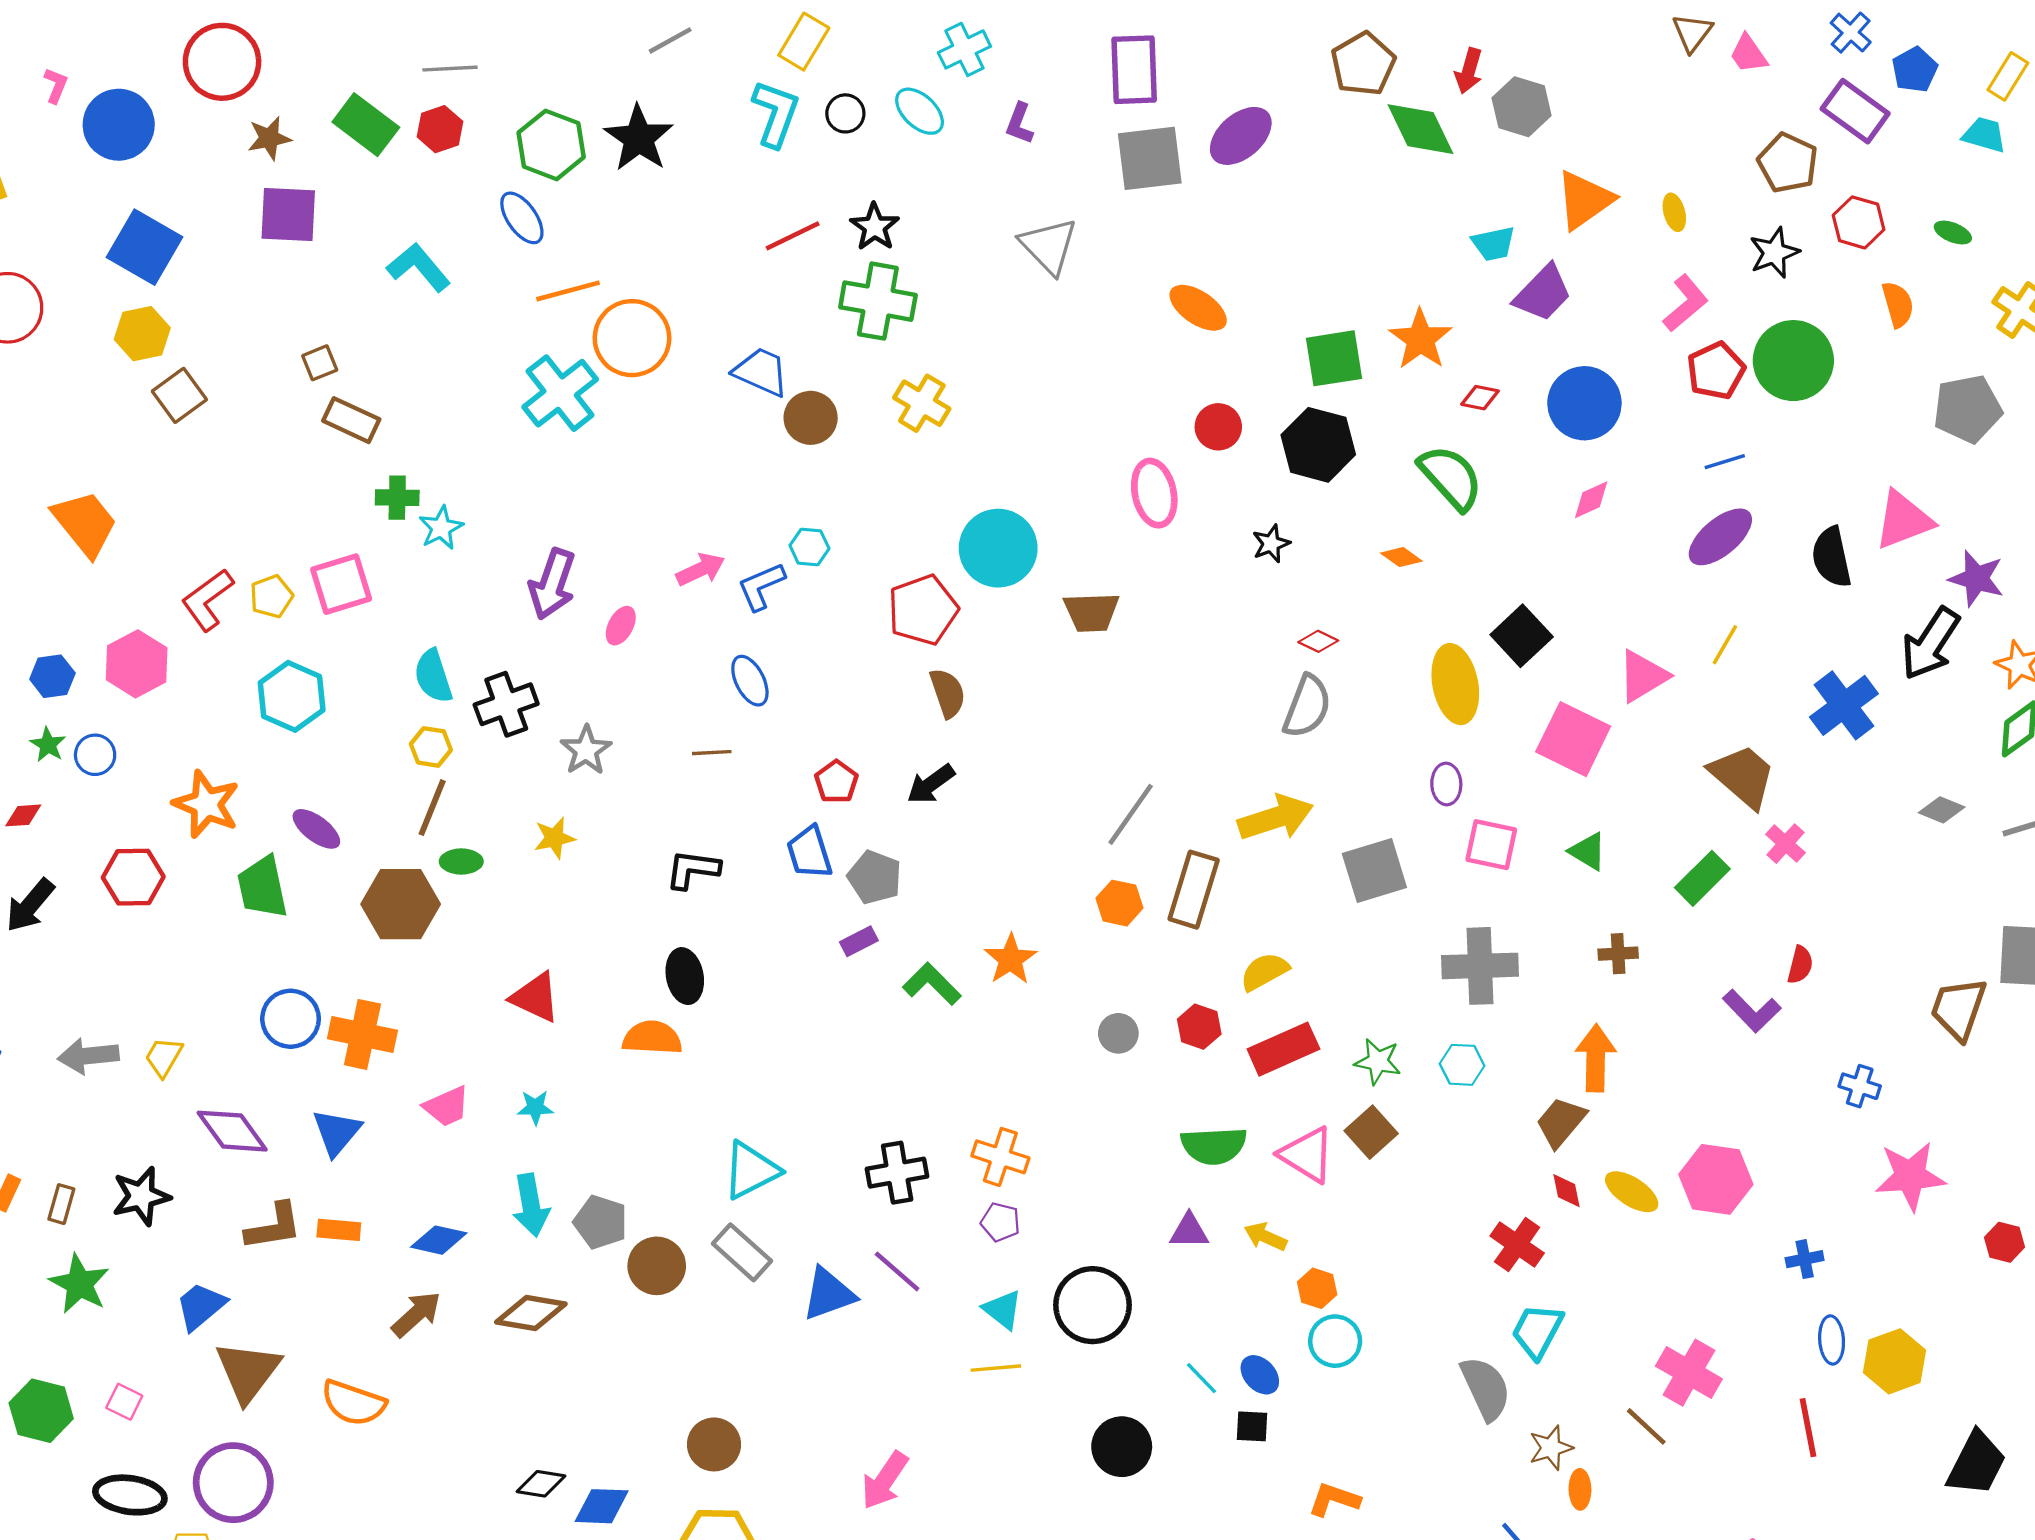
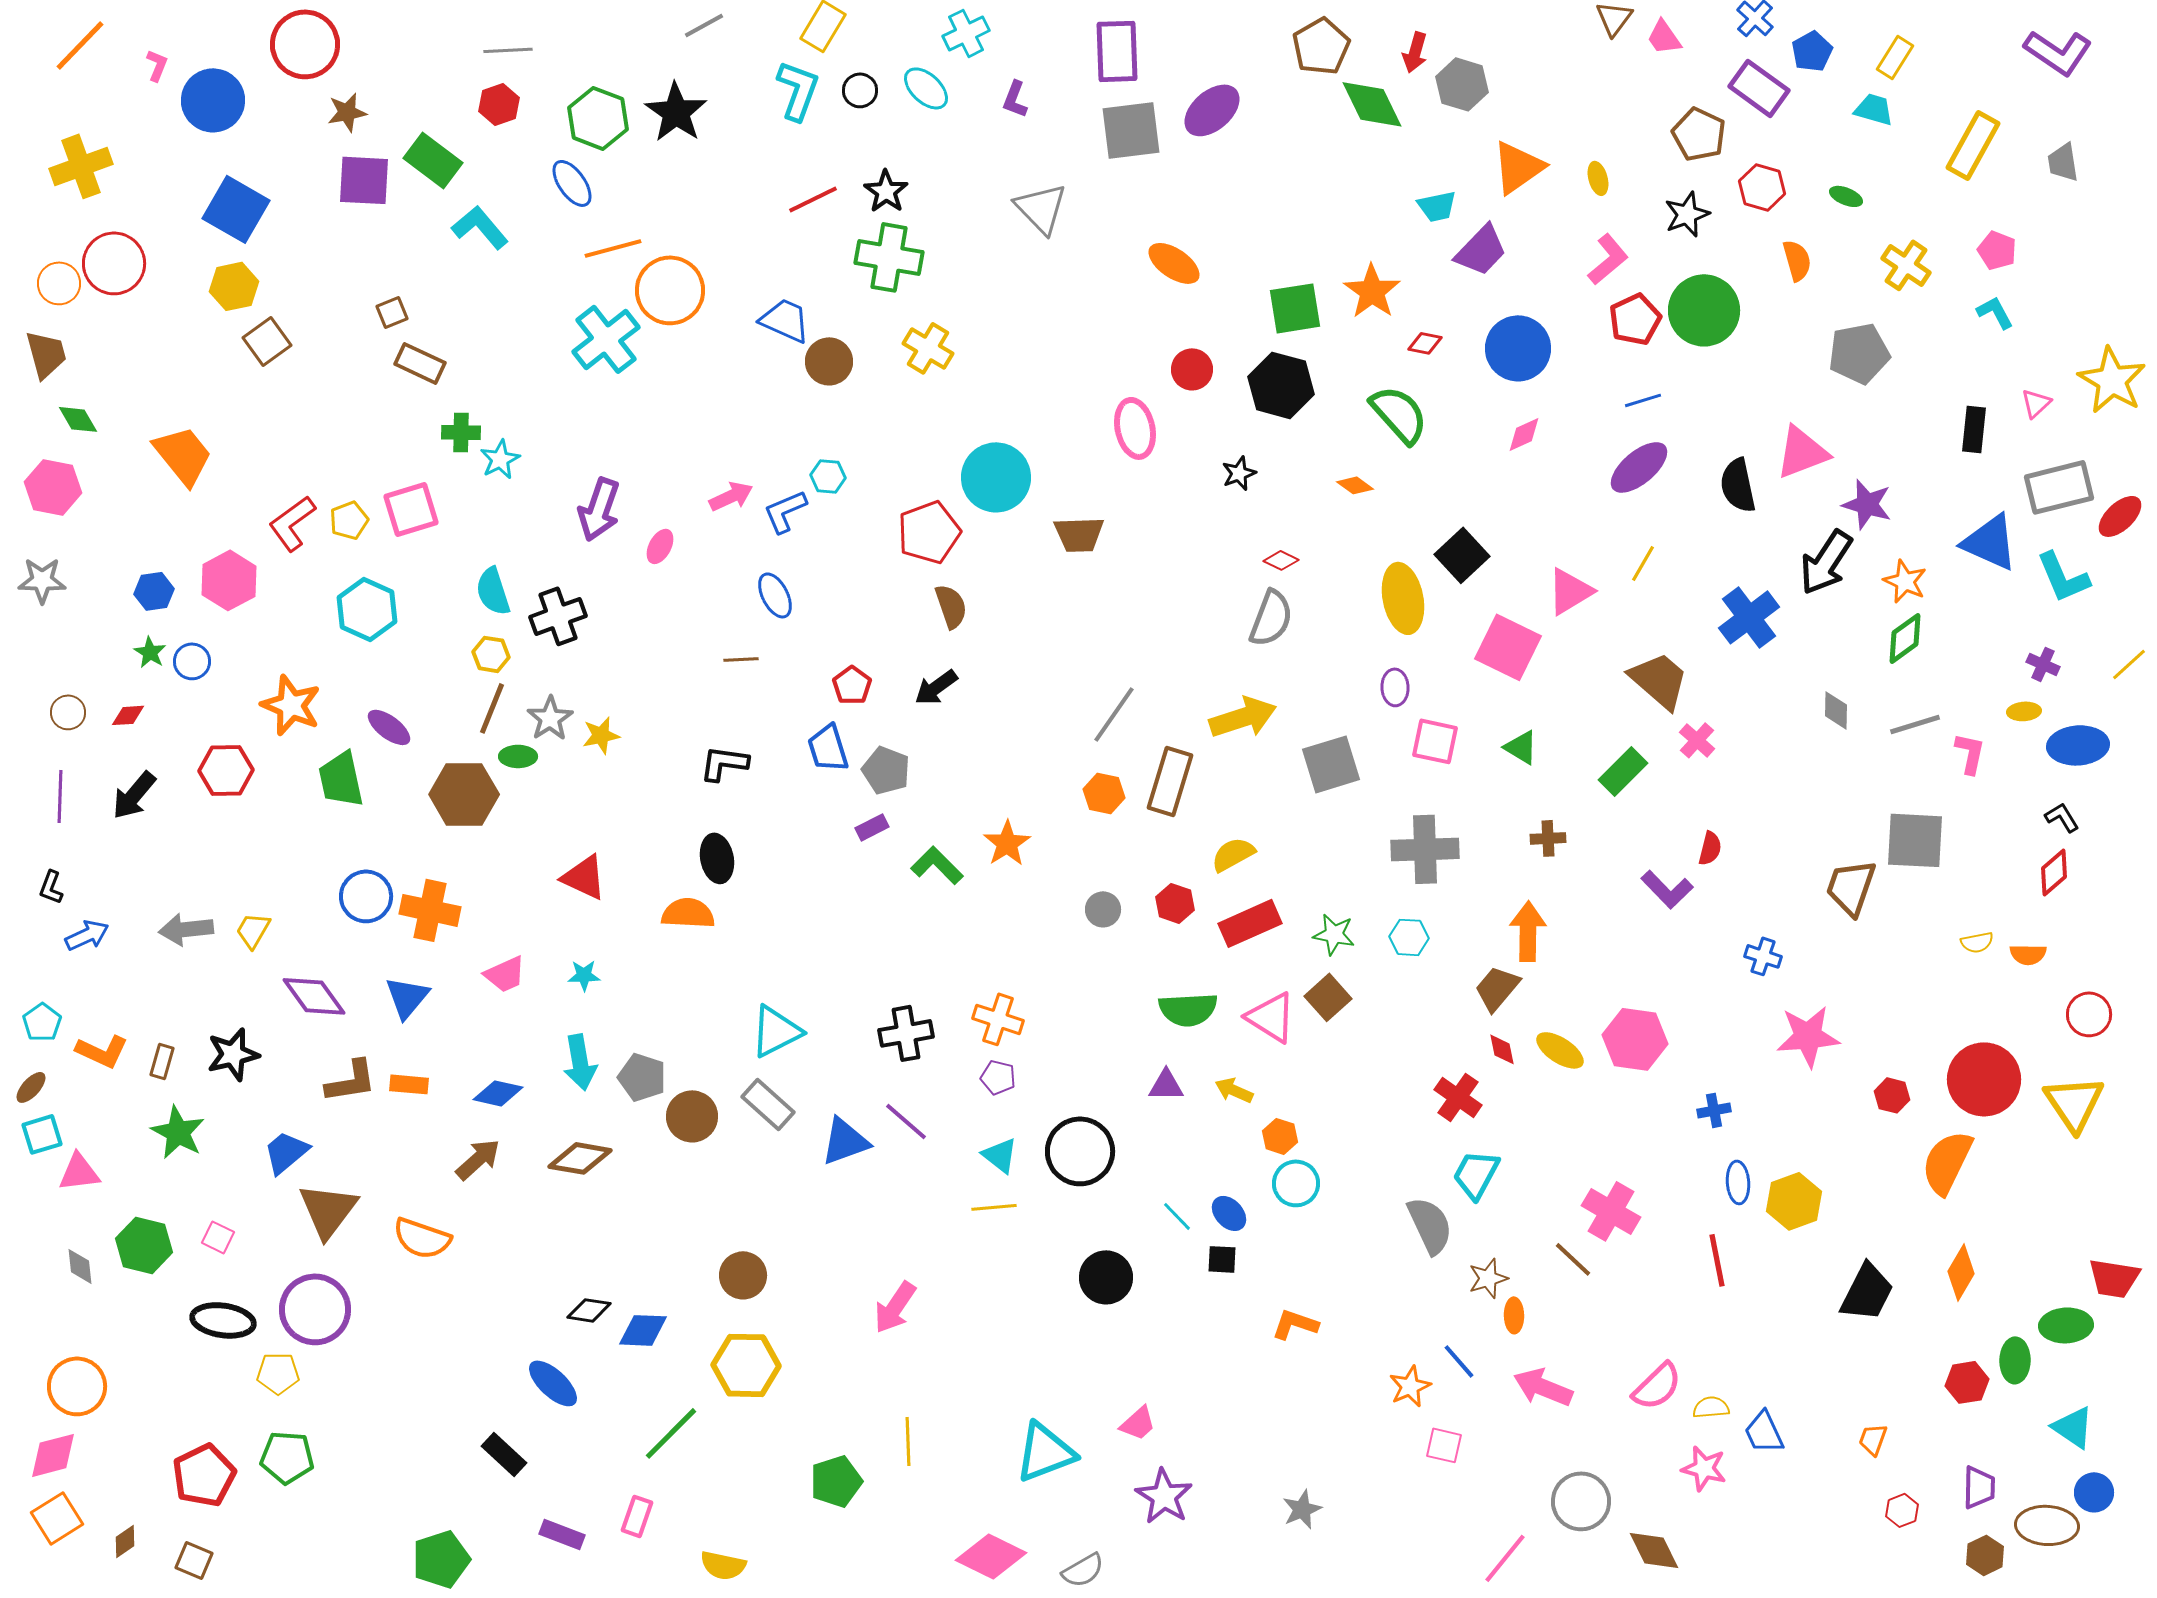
green rectangle: (366, 125) -> (433, 160), moved
gray star: (586, 750) -> (550, 718), moved
gray diamond: (1942, 810) -> (1836, 710), turned 69

